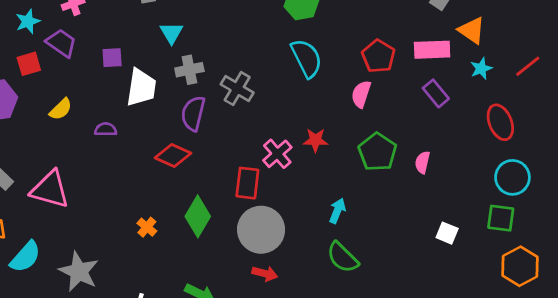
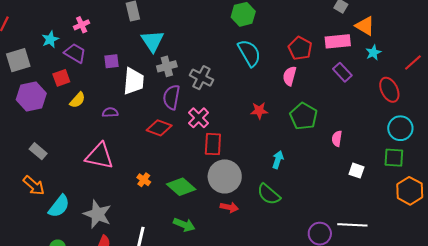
cyan triangle: (171, 33) -> (152, 41), size x1.4
red square: (29, 64) -> (61, 78), moved
red line: (528, 66) -> (413, 62), moved
pink cross: (277, 154) -> (199, 118), moved
pink semicircle: (422, 162) -> (337, 139), moved
pink triangle: (50, 189) -> (99, 156), moved
green diamond: (198, 216) -> (181, 187), moved, turned -76
green semicircle: (342, 257) -> (269, 194), moved

